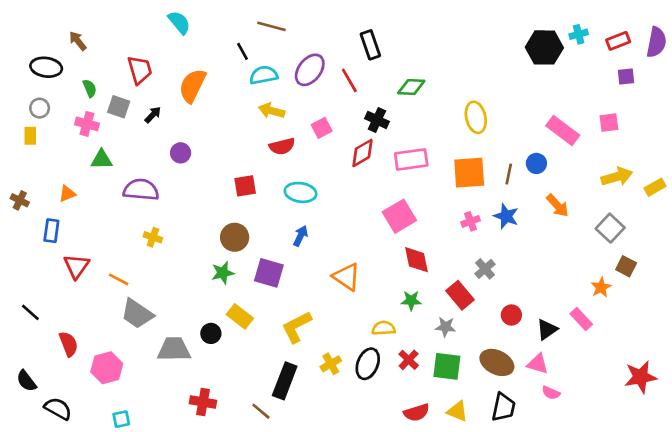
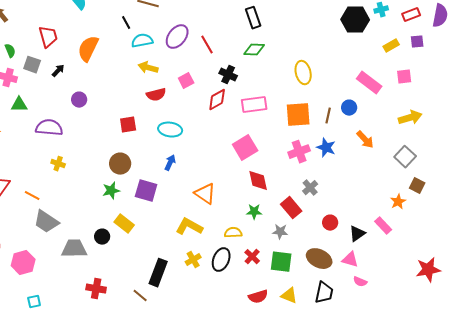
black rectangle: (370, 45) -> (253, 18), moved
yellow rectangle: (655, 187) -> (391, 46), moved
pink cross: (471, 221) -> (299, 152), size x1.5
yellow L-shape: (297, 327) -> (189, 227), moved, turned 56

